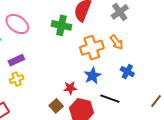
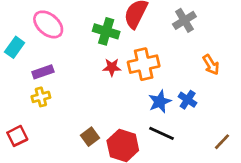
orange arrow: (117, 42) -> (211, 65), moved
blue star: (92, 76) -> (160, 102), moved
red star: (70, 88) -> (112, 67), moved

